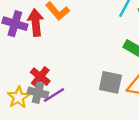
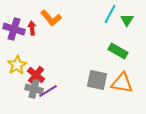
red arrow: (36, 23) -> (32, 28), size x0.6
yellow star: (18, 97) -> (17, 65), moved

